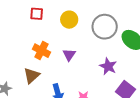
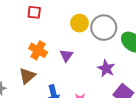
yellow circle: (69, 20) -> (79, 23), moved

